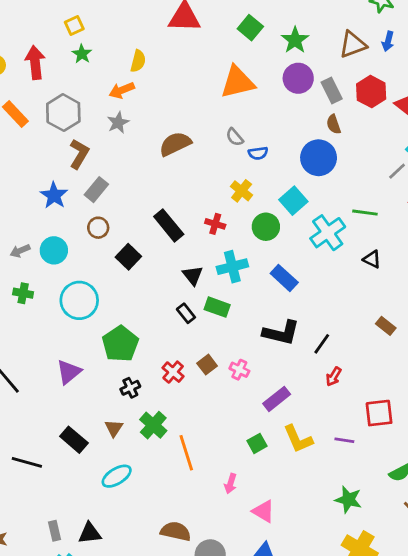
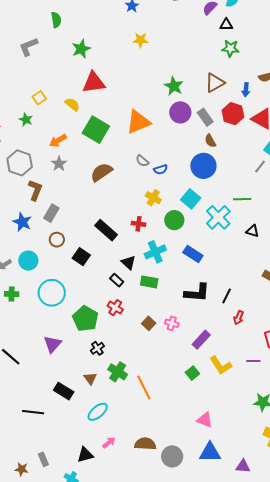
yellow square: (74, 25) -> (39, 98), moved
green square: (250, 28) -> (96, 130), moved, size x1.5
blue arrow: (388, 41) -> (246, 90), moved
yellow semicircle: (138, 61) -> (72, 104), moved, turned -56
black rectangle: (186, 313) -> (117, 280), moved
red cross: (173, 372) -> (115, 308), moved
pink arrow: (231, 484) -> (109, 443), moved, turned -136
gray rectangle: (54, 531) -> (43, 459), moved

